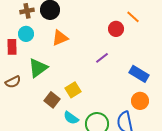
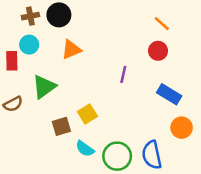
red circle: (116, 29) -> (158, 51), moved
purple line: (102, 58) -> (123, 74), turned -40
brown square: (52, 100) -> (61, 126), turned 35
orange circle: (140, 101) -> (182, 128), moved

